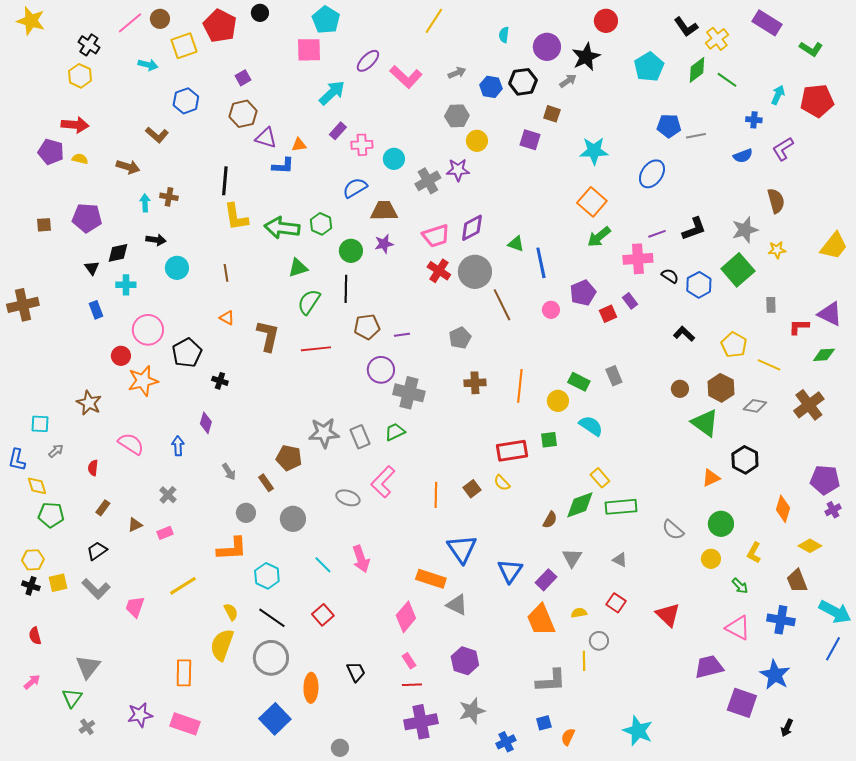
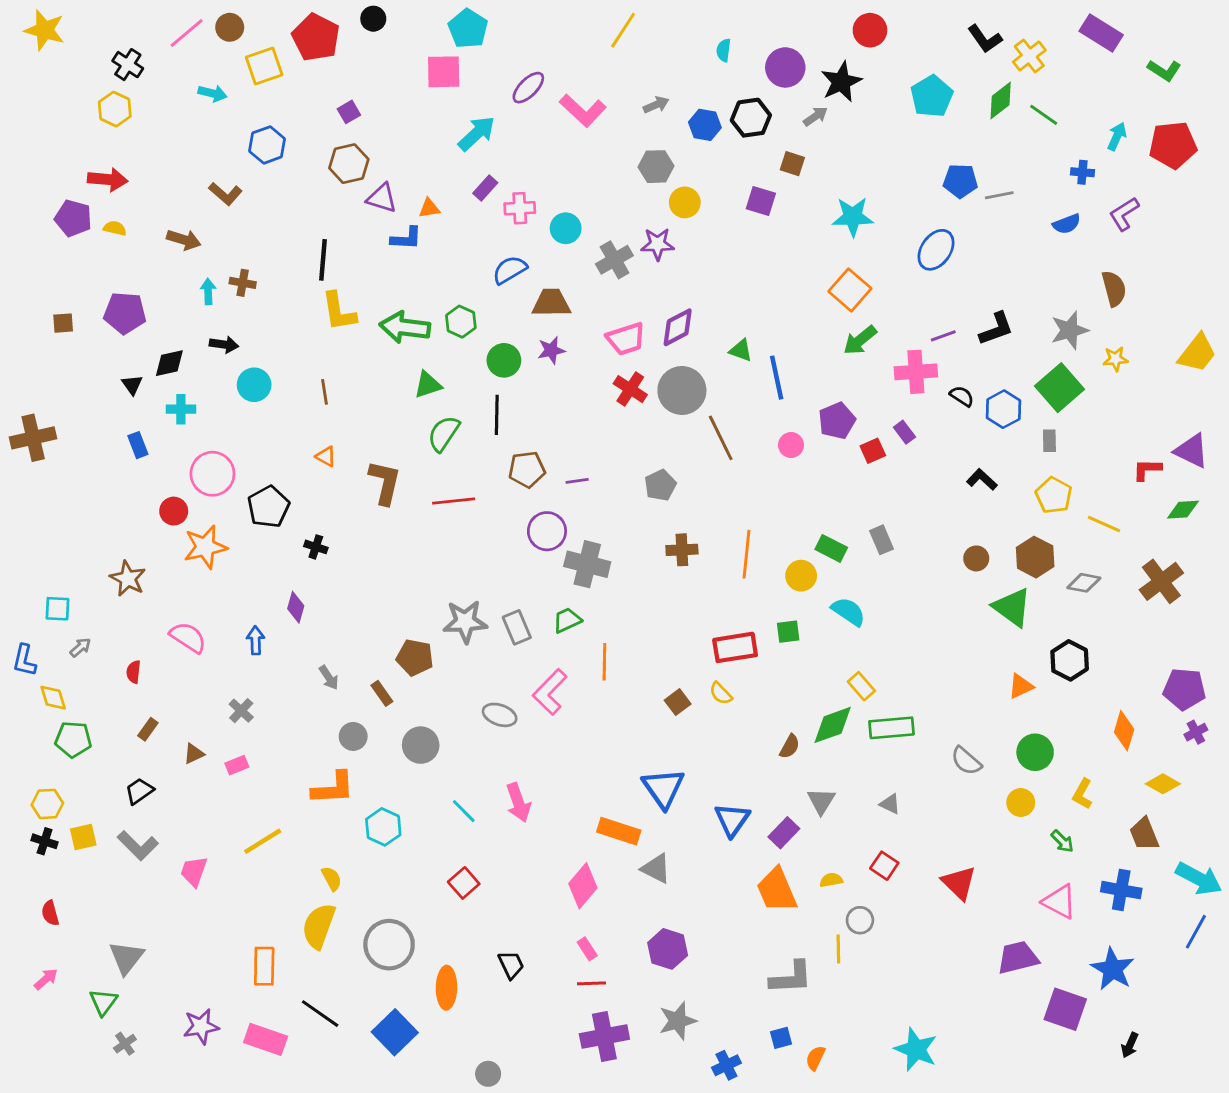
gray rectangle: (771, 305) -> (1049, 441), moved
orange line: (436, 495) -> (604, 662), moved
black line: (272, 618) -> (320, 1014), moved

